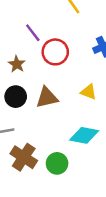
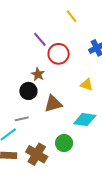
brown star: (17, 64) -> (38, 74), moved
brown triangle: (47, 98) -> (53, 104), moved
brown cross: (24, 157) -> (37, 154), moved

